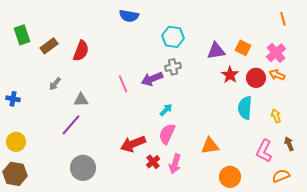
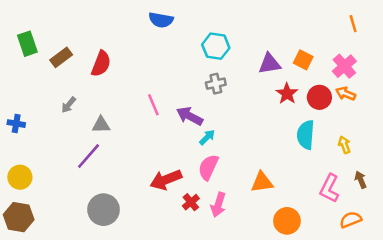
purple arrow: (152, 79) -> (190, 116), moved, turned 50

